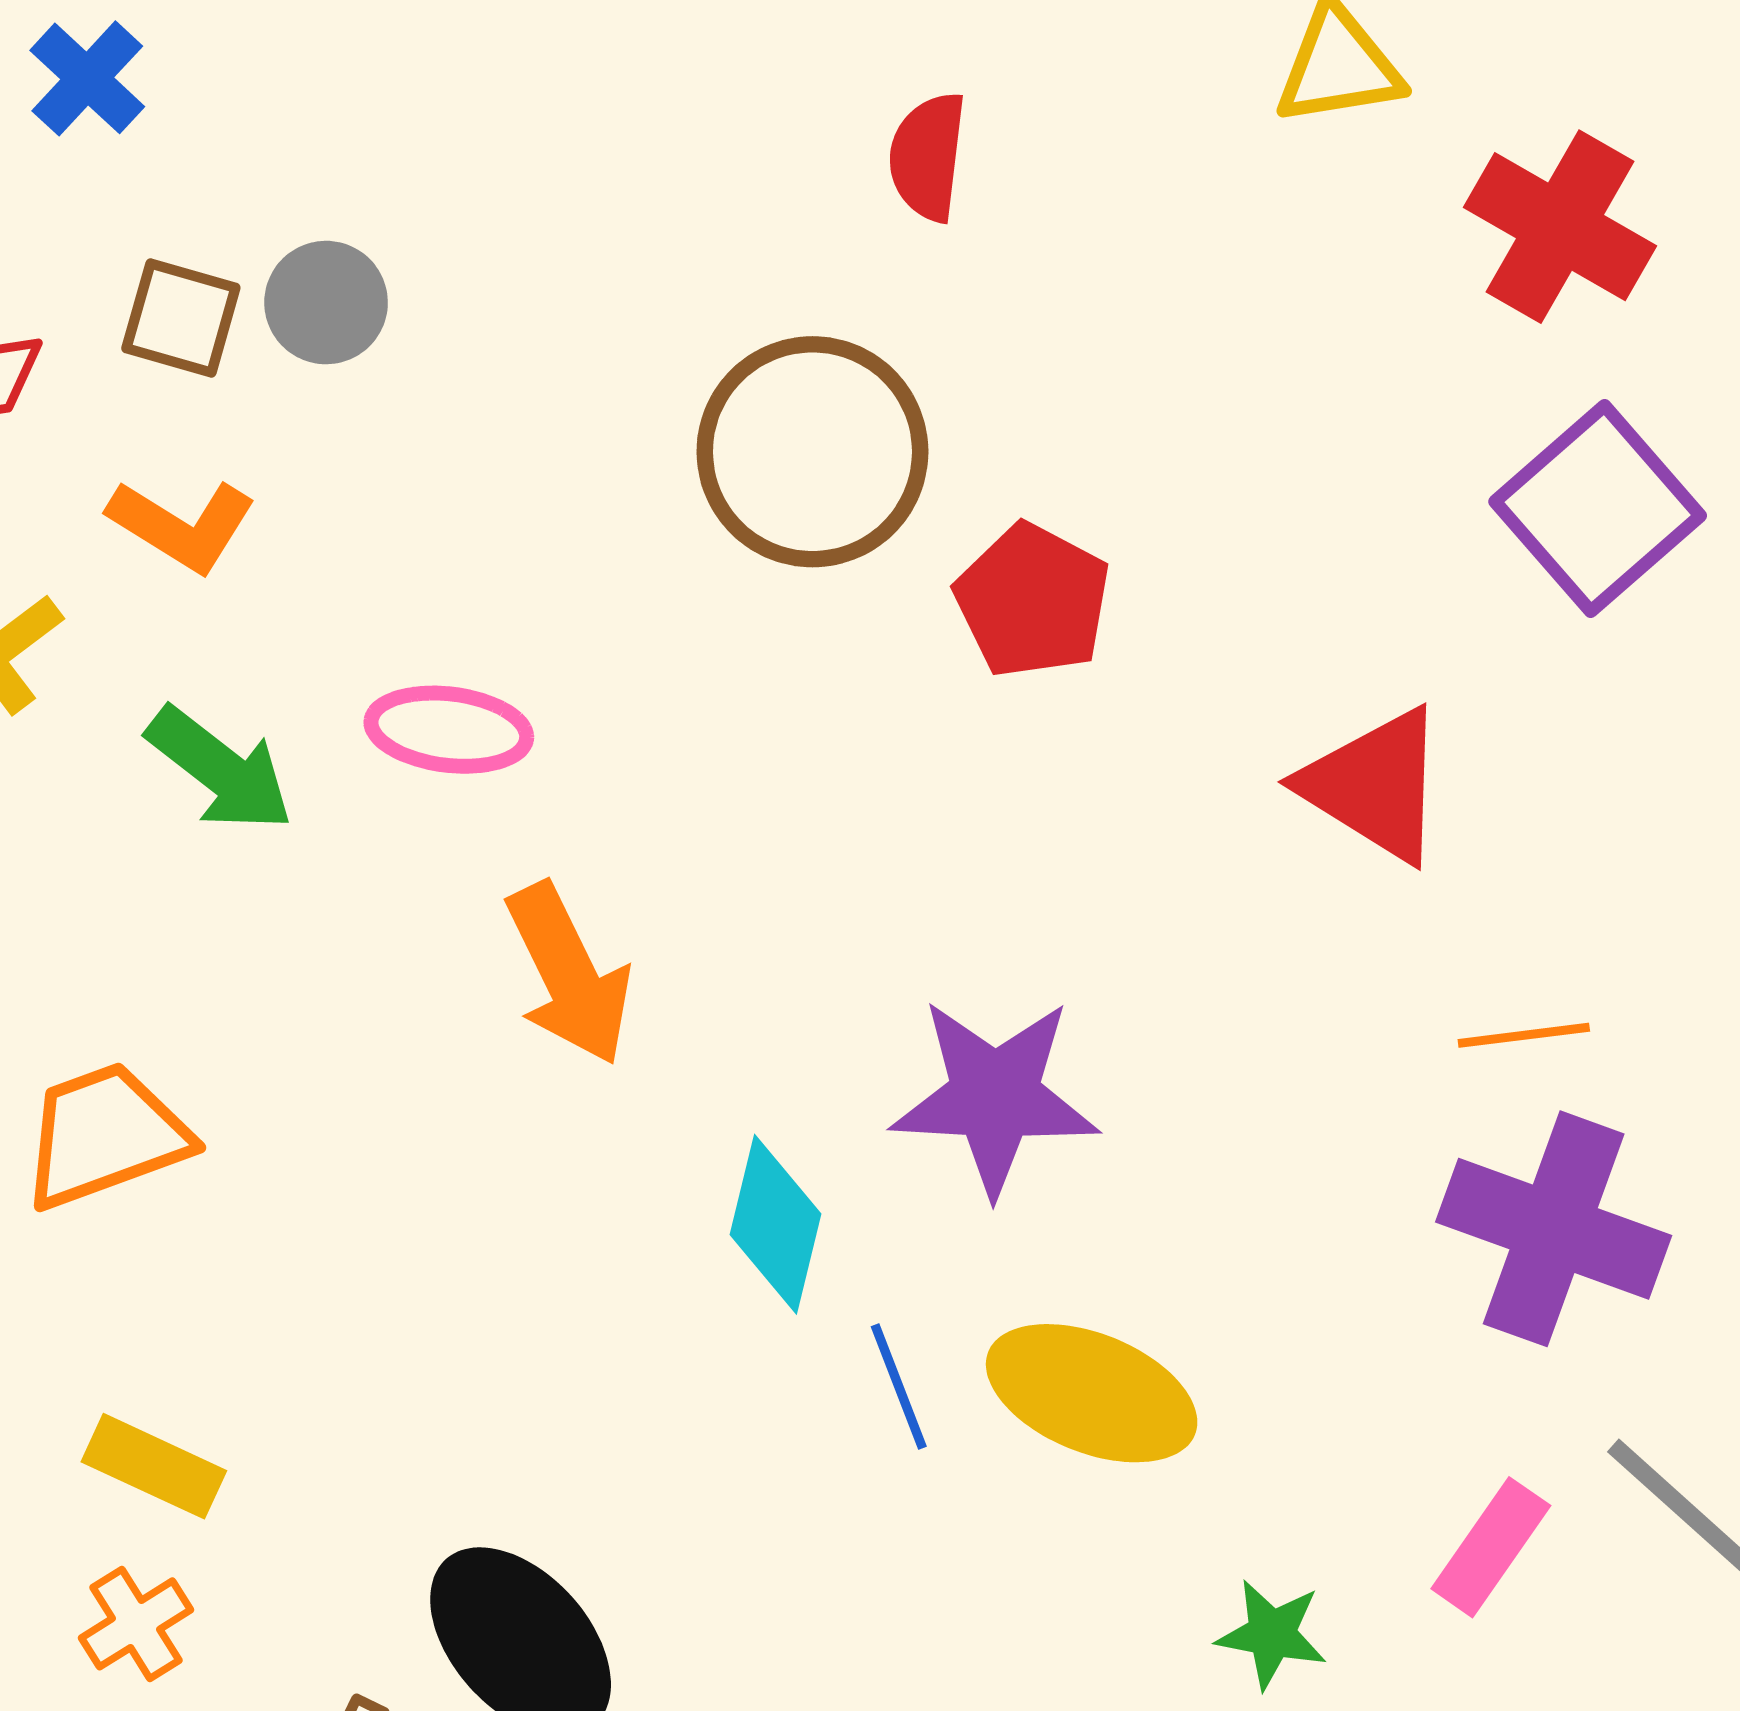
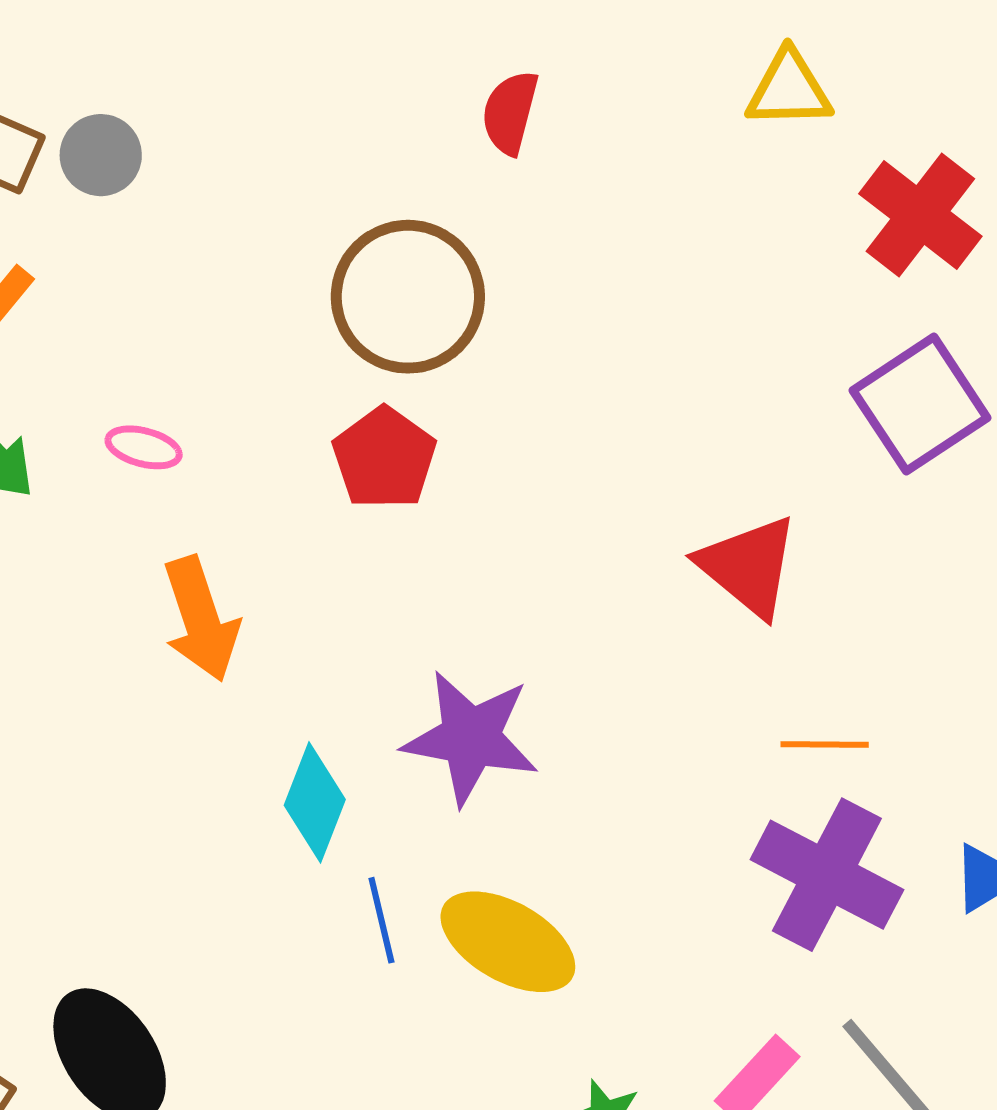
red pentagon: (1033, 601) -> (384, 458), moved
pink ellipse: (449, 730) -> (144, 447), size x0.7

